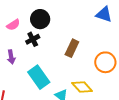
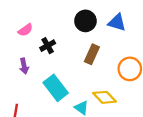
blue triangle: (104, 14) -> (117, 22), moved
black circle: (40, 19) -> (85, 21), moved

